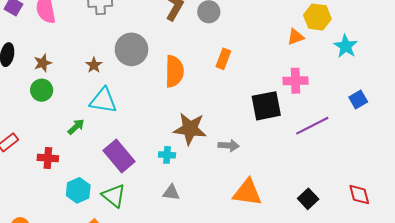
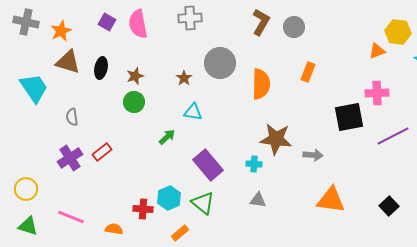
cyan triangle: (103, 101) -> (193, 112), size x0.7
red cross: (48, 158) -> (143, 209), moved

